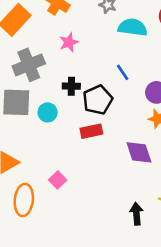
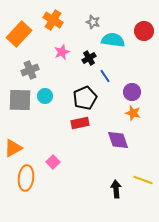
gray cross: (29, 65) -> (30, 70), size x0.7
black cross: (71, 86) -> (89, 58), moved, turned -32
cyan circle: (48, 112) -> (45, 96), moved

